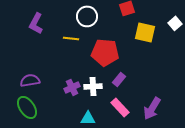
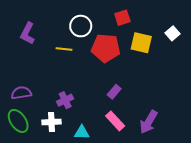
red pentagon: (105, 52) -> (106, 48), moved
white cross: (93, 86) -> (52, 122), moved

